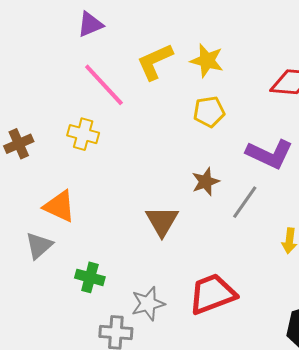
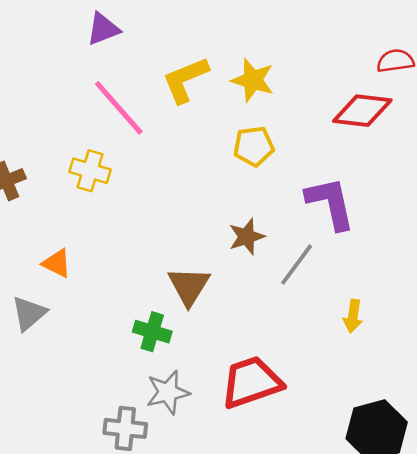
purple L-shape: (270, 154) -> (330, 203), turned -129
orange triangle: (59, 206) -> (57, 263), size x0.7
green cross: (90, 277) -> (152, 332), moved

